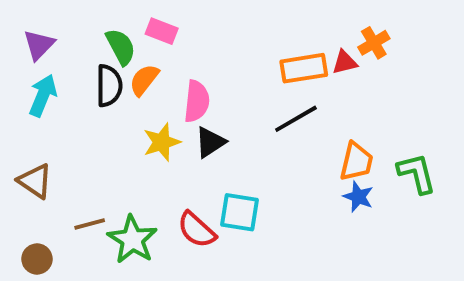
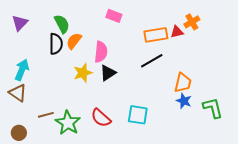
pink rectangle: (162, 31) -> (114, 16), moved
cyan arrow: (43, 95) -> (22, 70), moved
green L-shape: (417, 173) -> (213, 108), moved
cyan square: (239, 212) -> (138, 115), moved

